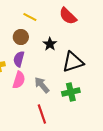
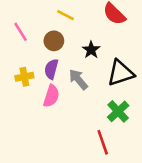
gray arrow: (42, 85) -> (78, 79), moved
green cross: (71, 92) -> (118, 111), turned -30
red line: (42, 114) -> (103, 142), moved

